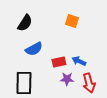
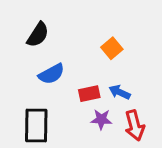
orange square: (72, 21) -> (112, 48), moved, turned 32

